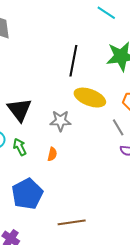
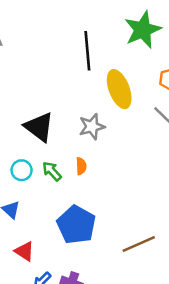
yellow ellipse: (90, 98) -> (119, 89), turned 64
orange semicircle: (52, 154) -> (81, 166), moved

